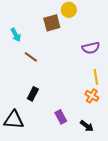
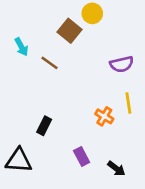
brown square: (52, 23) -> (70, 31), turned -36
brown line: (31, 57) -> (49, 63), moved
orange cross: (92, 96) -> (104, 116), moved

